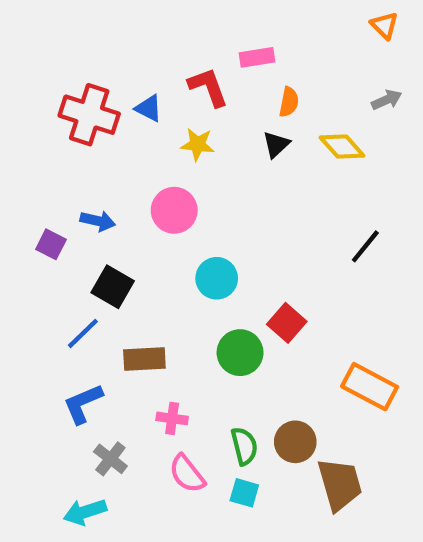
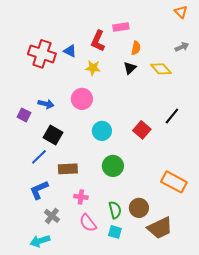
red L-shape: (208, 87) -> (98, 41), turned -135
red square: (287, 323) -> (142, 130), moved
brown trapezoid: (340, 484) -> (160, 228), turned 80

